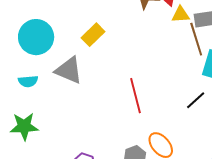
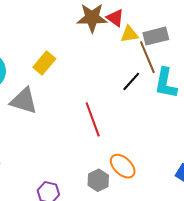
black line: (196, 100) -> (131, 81), moved

